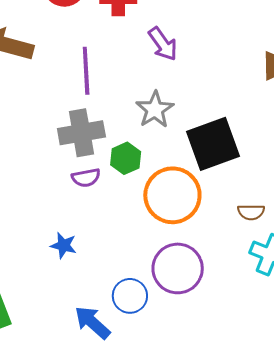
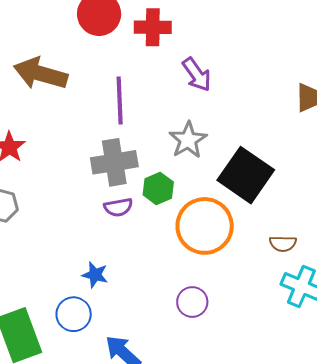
black square: (213, 144) -> (246, 175), turned -36
purple circle: (178, 268) -> (192, 302), moved, size x0.6
blue circle: (130, 296) -> (74, 314), moved

